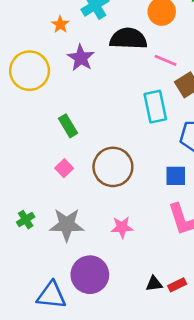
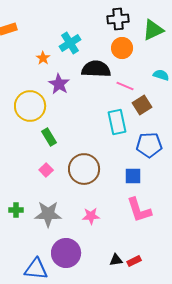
yellow circle: (30, 71) -> (30, 106), moved
green cross: (26, 220) -> (16, 210), turned 32

